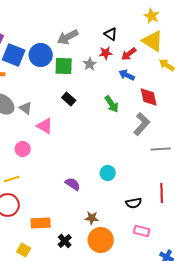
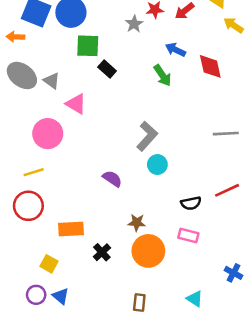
green square: (64, 66) -> (88, 46), moved
blue arrow: (127, 75) -> (175, 50), moved
gray L-shape: (142, 124) -> (147, 136), moved
pink circle: (23, 149) -> (48, 134), size x1.5
red line: (162, 193) -> (227, 190), turned 66
pink rectangle: (142, 231) -> (188, 235), moved

